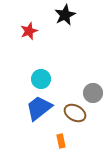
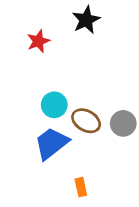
brown ellipse: (75, 113) -> (86, 121), moved

